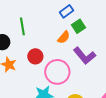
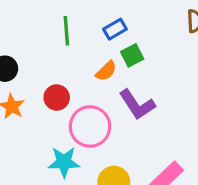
green line: (22, 26) -> (66, 31), moved

